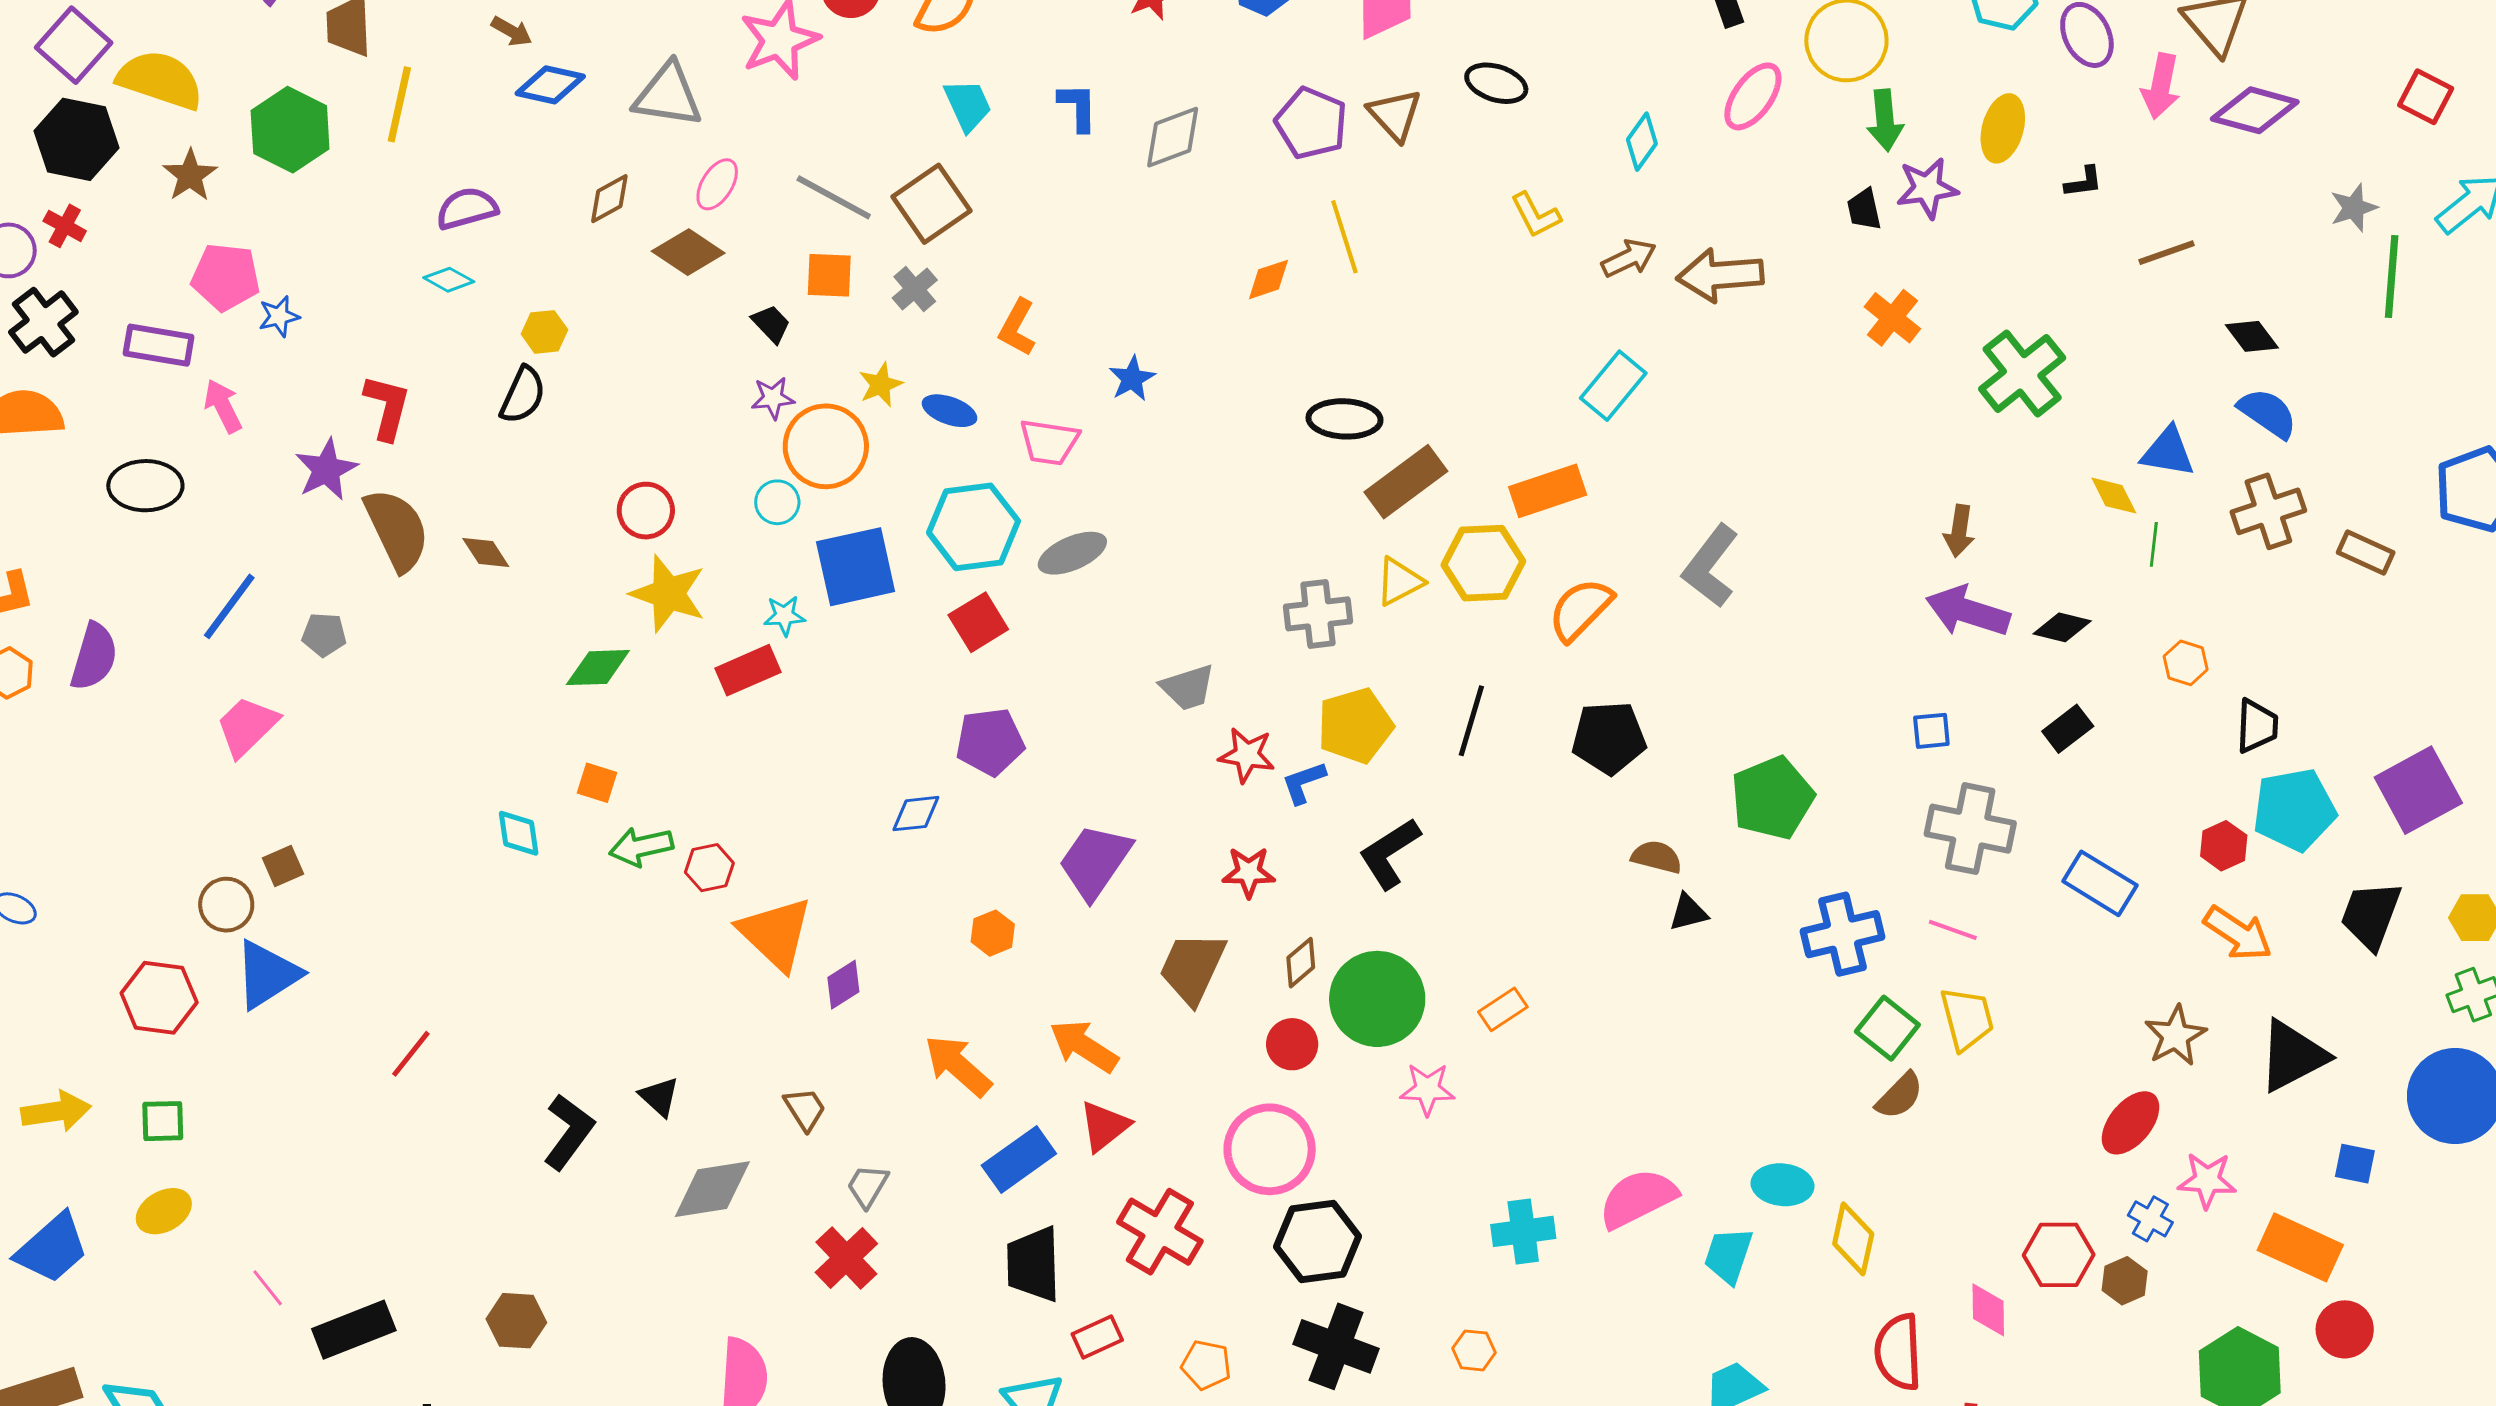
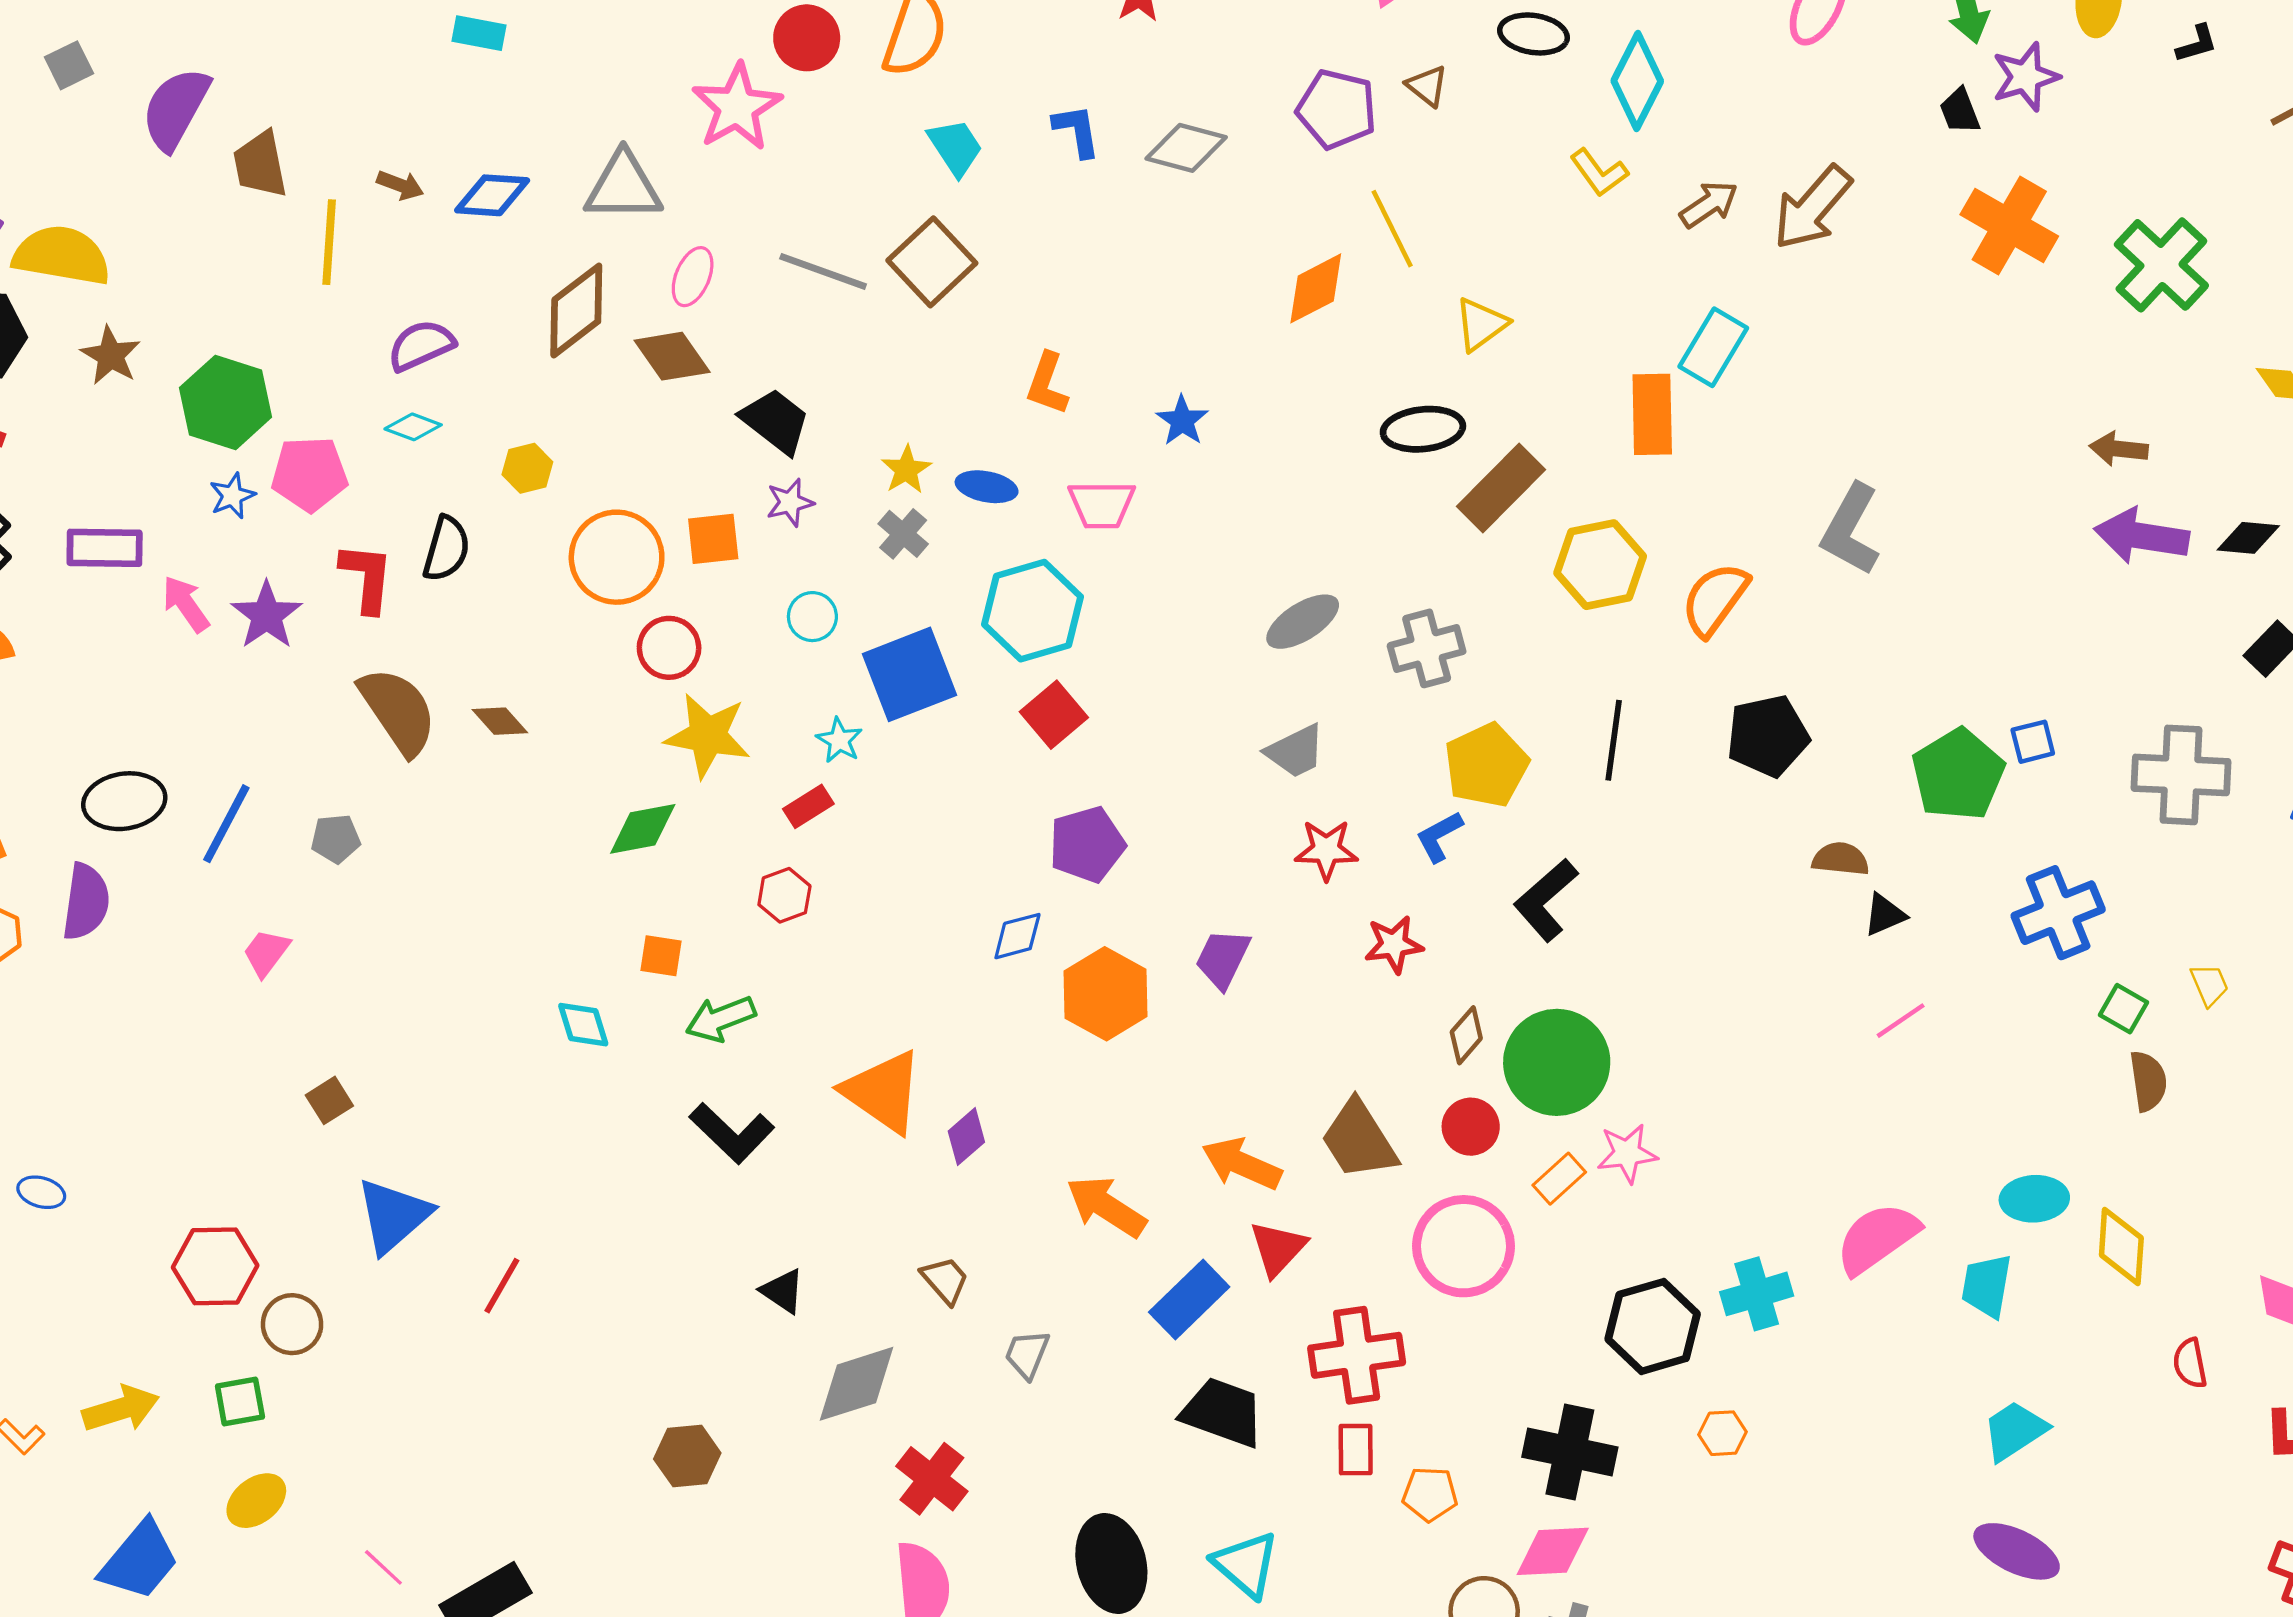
brown arrow: (512, 31) -> (400, 185), moved
brown triangle: (1395, 115) -> (1427, 86), size x0.7
green hexagon: (290, 130) -> (226, 402), moved
gray diamond: (1173, 137) -> (1186, 148), turned 44
cyan diamond: (1642, 142) -> (1637, 81), moved, size x1.5
brown diamond: (609, 199) -> (576, 311), size x1.6
brown diamond: (688, 252) -> (672, 356), turned 30
orange square: (829, 275) -> (713, 539), moved
brown arrow: (1720, 275) -> (1812, 208), turned -36
pink pentagon: (226, 277) -> (309, 474), moved
orange diamond: (1269, 279) -> (1316, 288), size x1.4
gray cross: (915, 289) -> (903, 534), moved
orange cross: (1892, 318) -> (2009, 225), size x1.5
black trapezoid: (771, 324) -> (775, 421), size x1.6
black semicircle: (523, 395) -> (446, 549), moved
orange circle: (826, 446) -> (617, 557), moved
purple star: (326, 470) -> (267, 615), moved
black ellipse: (145, 486) -> (124, 801), moved
orange rectangle: (1548, 491) -> (1652, 414), moved, turned -64
brown arrow: (1959, 531) -> (2119, 449), turned 96
gray ellipse: (1072, 553) -> (1303, 622), moved
yellow triangle: (1399, 581) -> (1481, 324), moved
cyan star: (784, 616) -> (839, 740), turned -30
red rectangle: (748, 670) -> (808, 806), size x0.7
pink trapezoid: (247, 726) -> (266, 953), size x0.7
blue square: (1931, 731) -> (2033, 742), moved
red star: (1247, 755) -> (1326, 850), moved
purple trapezoid: (1095, 861) -> (1223, 959), size x0.7
red hexagon: (709, 868) -> (784, 895), moved
brown circle: (226, 905) -> (292, 1324), moved
pink line: (1953, 930) -> (1901, 1021), moved, turned -45
orange hexagon: (993, 933) -> (1106, 994), moved, size x1.8
brown trapezoid: (1192, 968) -> (1359, 1140), moved, turned -48
blue triangle: (267, 974) -> (393, 1216), moved
orange rectangle: (1503, 1009) -> (1559, 1179), moved
yellow trapezoid: (1967, 1019) -> (2209, 985), size x0.6
green square: (1887, 1028) -> (2123, 1009), size x0.7
brown semicircle: (1899, 1096) -> (2148, 1081), turned -44
black L-shape: (569, 1132) -> (732, 1133), moved, turned 106
red cross: (1160, 1232) -> (1357, 1355), turned -30
black hexagon: (1318, 1242) -> (1653, 1326), moved
red cross: (846, 1258) -> (932, 1479), moved
black trapezoid: (1033, 1264) -> (1223, 1412), turned 120
brown hexagon: (516, 1321) -> (687, 1456), moved
red rectangle: (1097, 1337) -> (1356, 1450), moved, turned -57
red semicircle: (1898, 1352) -> (2190, 1363), size x0.6

